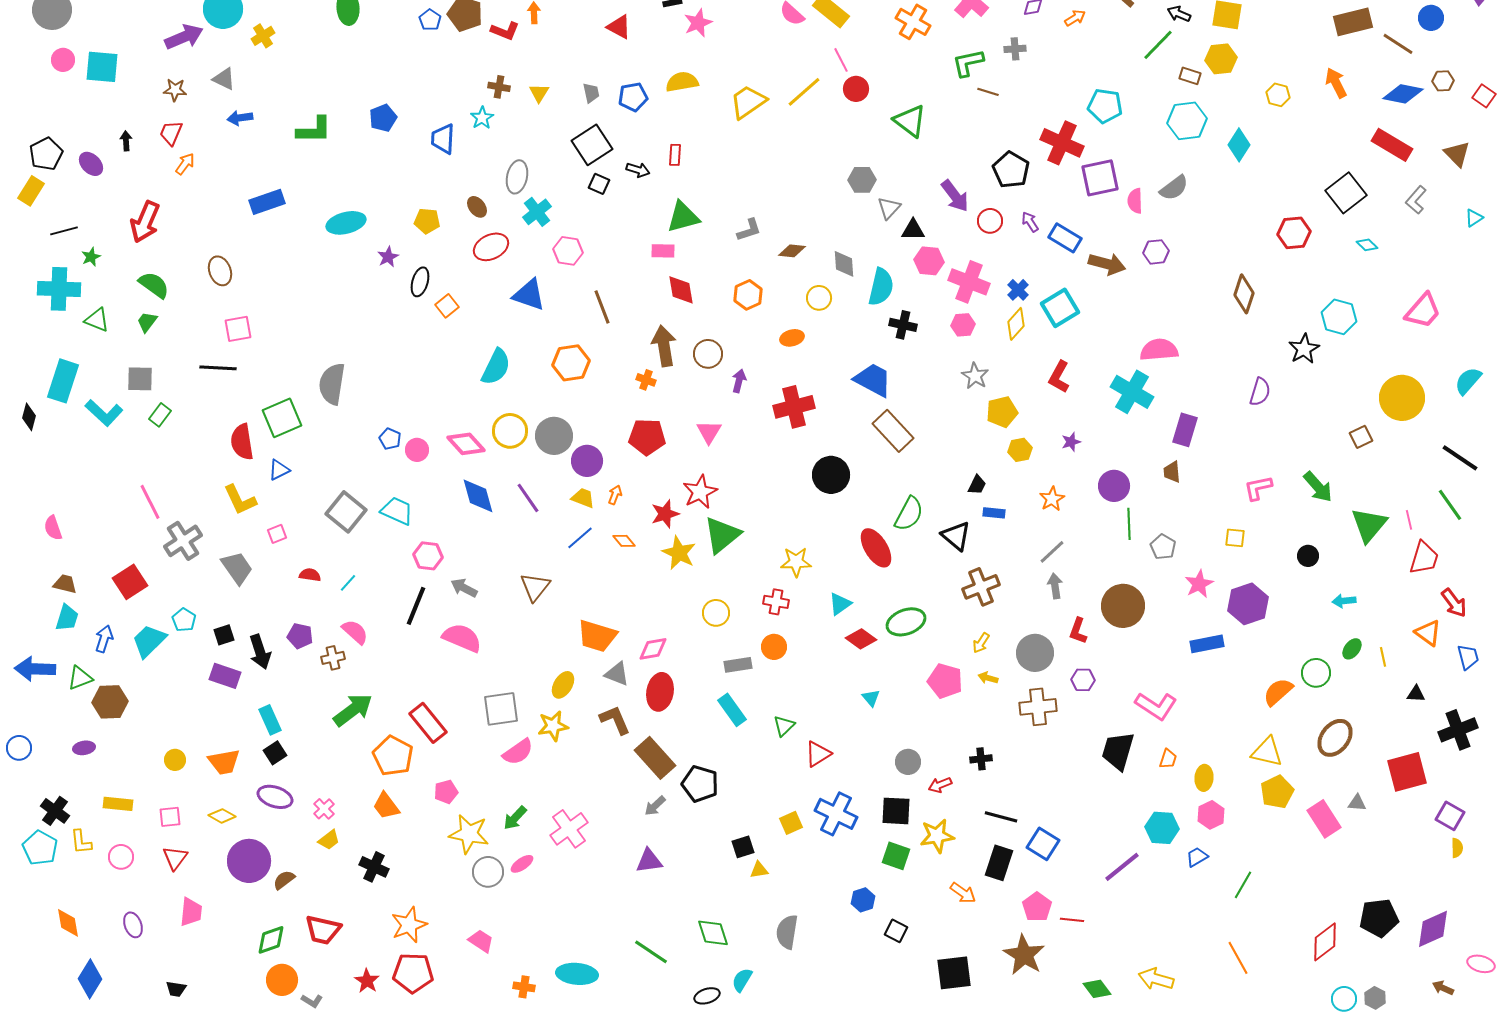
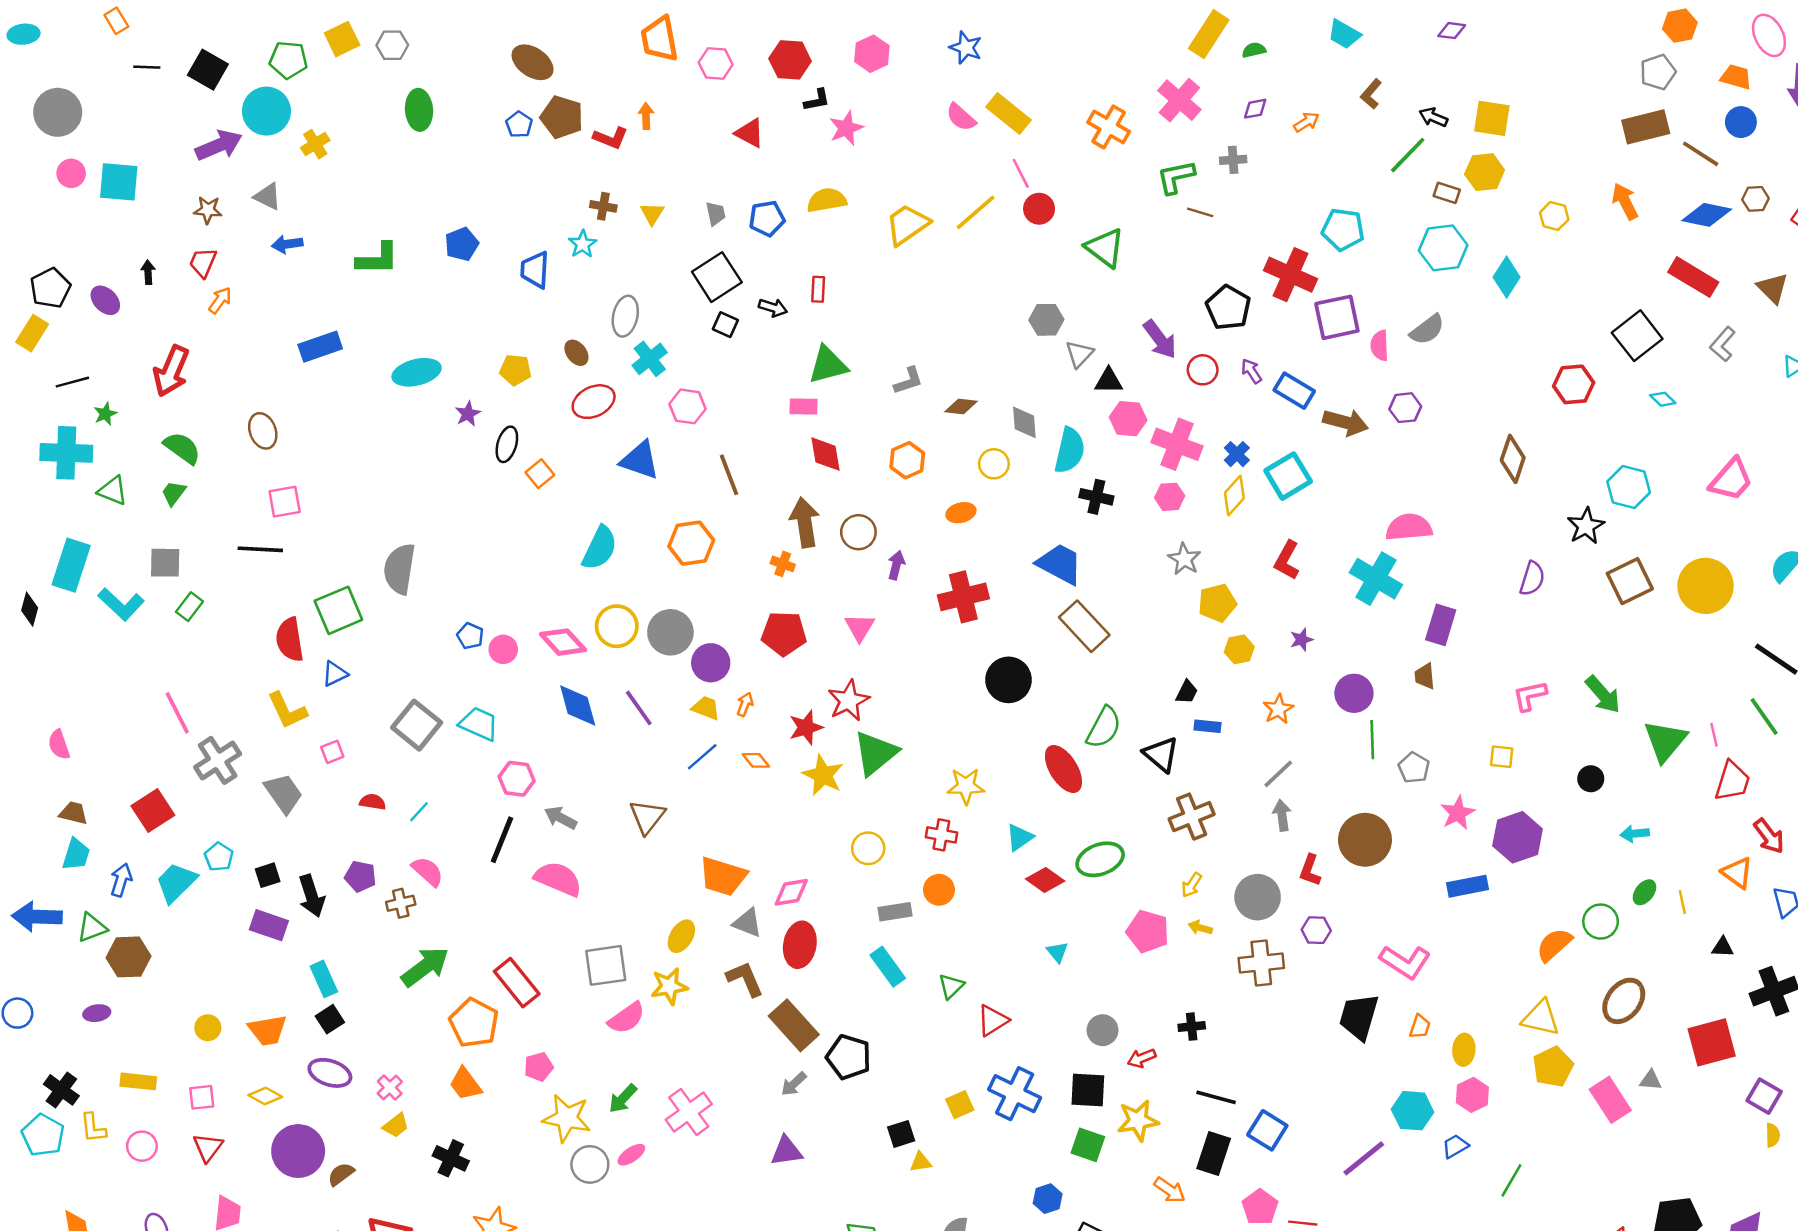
brown square: (1361, 437) -> (1630, 581), moved, size x1.6

